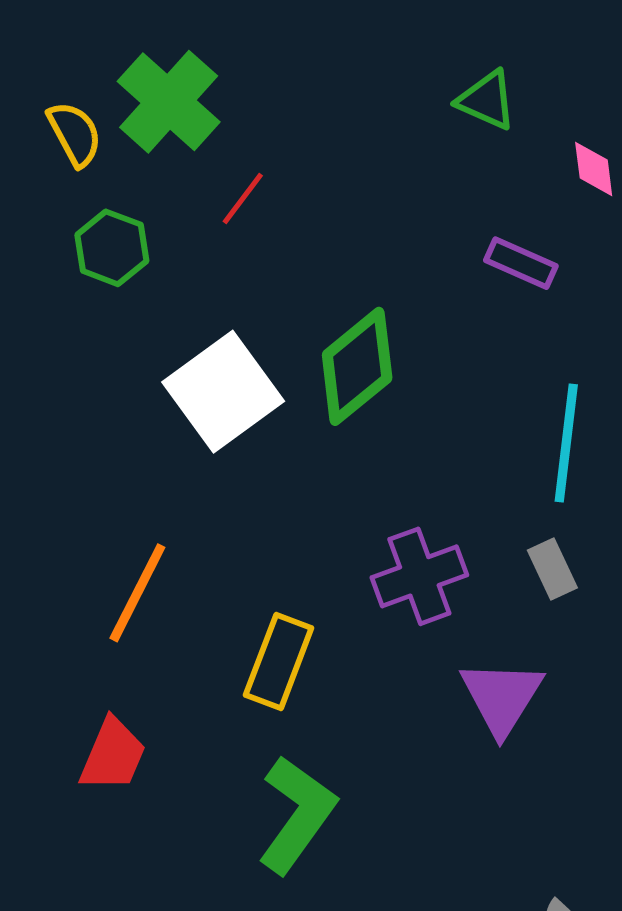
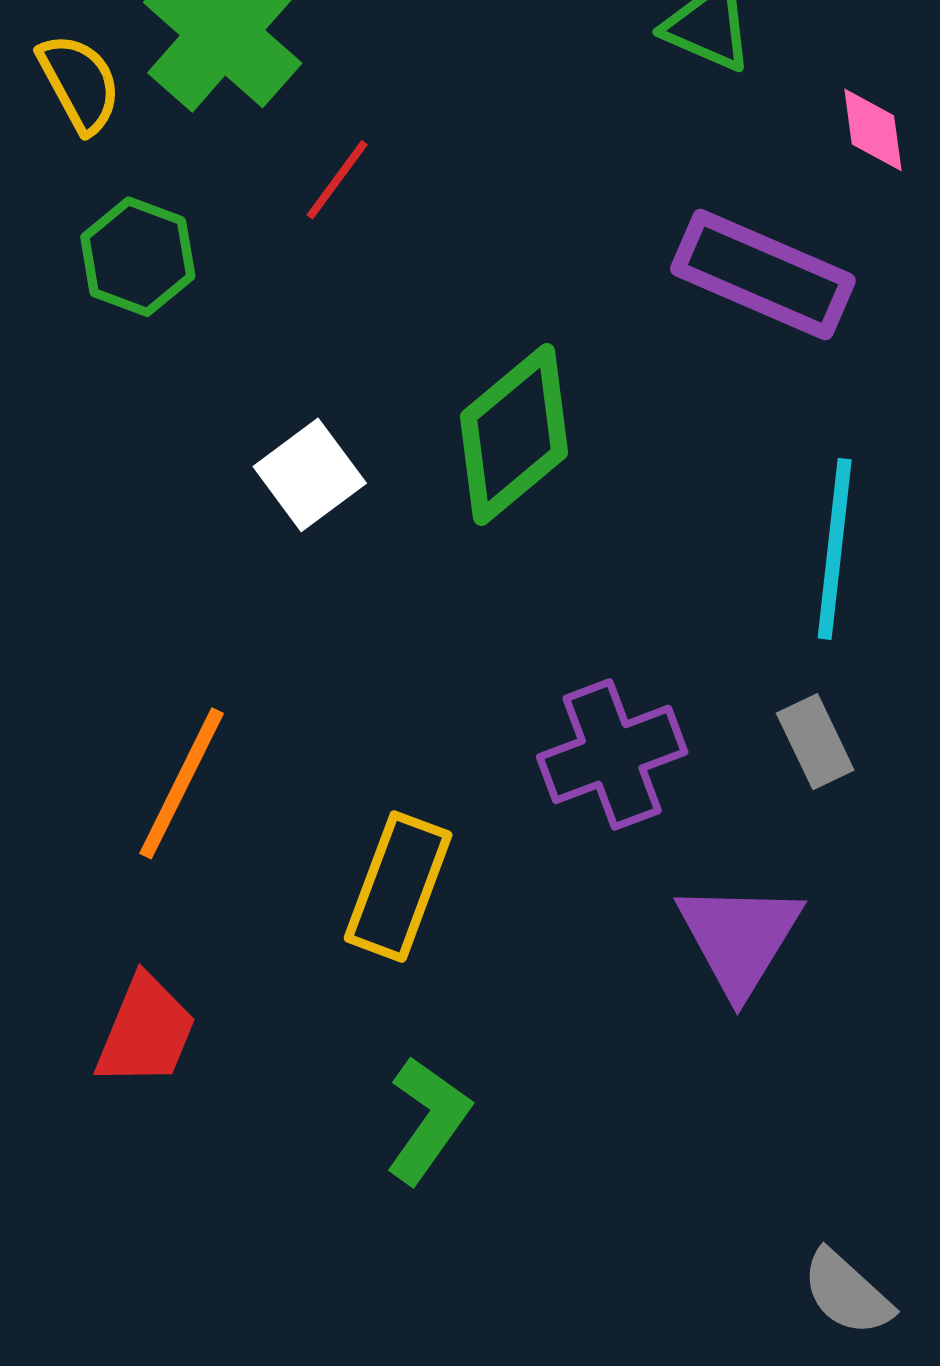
purple rectangle: (521, 263) -> (763, 275), size x1.6
white square: (223, 392) -> (310, 475), size x0.6
green L-shape: (297, 814) -> (428, 1120), size x0.7

